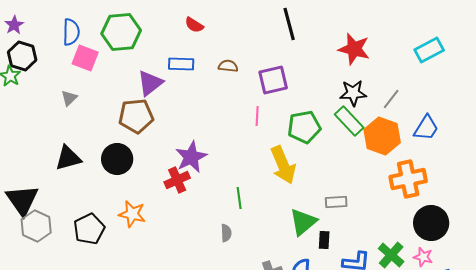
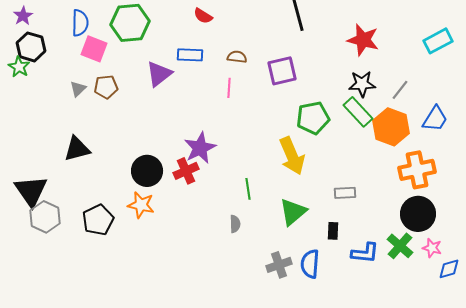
brown pentagon: (136, 116) -> (106, 87), moved, size x0.7
pink line: (257, 116) -> (229, 88), moved
black circle: (117, 159) -> (147, 171), moved
green triangle: (303, 222) -> (293, 212), moved
black circle: (431, 223) -> (418, 214), moved

